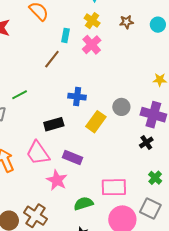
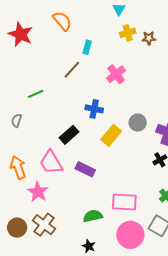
yellow cross: (92, 21) -> (128, 33), moved, turned 35
pink cross: (92, 45) -> (116, 74), moved
green line: (20, 95) -> (36, 94), moved
black rectangle: (54, 124) -> (69, 135), turned -30
pink star: (57, 180) -> (38, 192), moved

